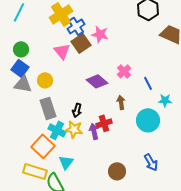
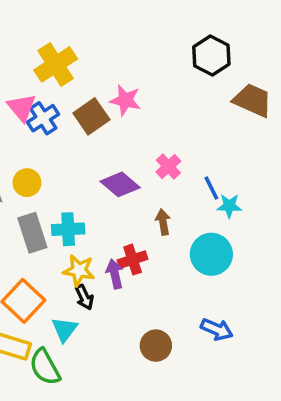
blue cross: (76, 26) -> (43, 118), moved
pink triangle: (62, 51) -> (22, 107), moved
cyan star: (165, 100) -> (229, 206), moved
black arrow: (77, 110) -> (84, 297), moved, turned -40
cyan cross: (57, 130) -> (68, 229), moved, turned -30
blue arrow: (151, 162) -> (217, 329), turned -36

